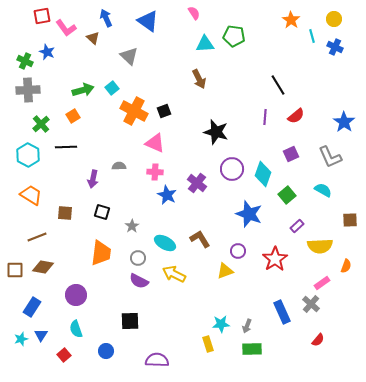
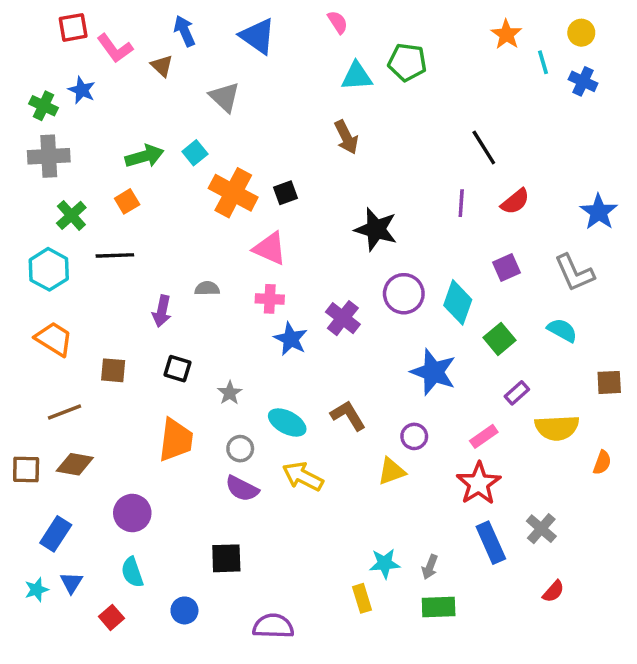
red star: (275, 259) -> (479, 483), moved
pink rectangle: (322, 283) -> (484, 436), moved

